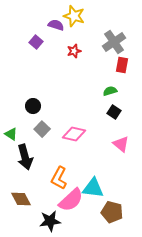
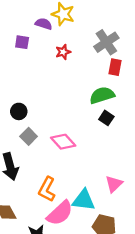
purple square: (36, 42) -> (22, 42), turned -32
green semicircle: (110, 91) -> (102, 95), size x1.6
pink diamond: (74, 134) -> (63, 142), turned 35
pink triangle: (121, 144) -> (114, 184), moved, turned 36

